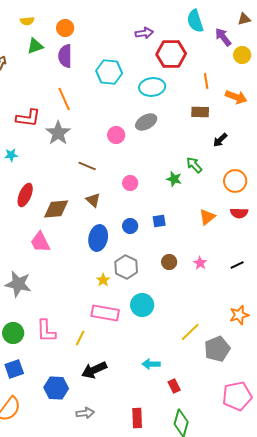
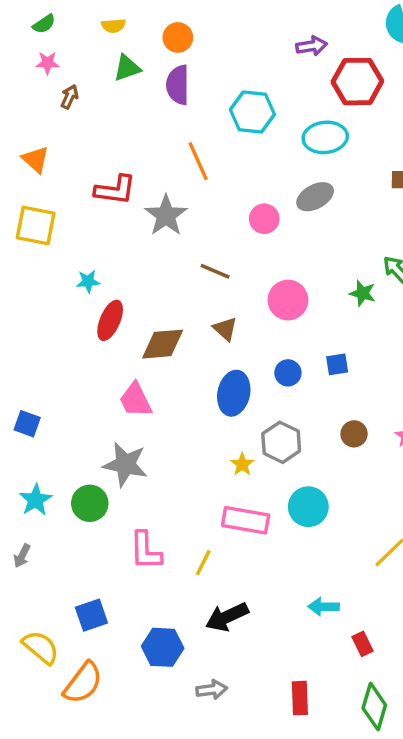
orange line: (64, 99) -> (198, 161), moved
cyan star: (11, 155) -> (88, 281), moved
pink circle: (130, 183) -> (288, 300), size x1.5
gray star: (18, 284) -> (125, 464), moved
green circle: (13, 333) -> (90, 503), moved

